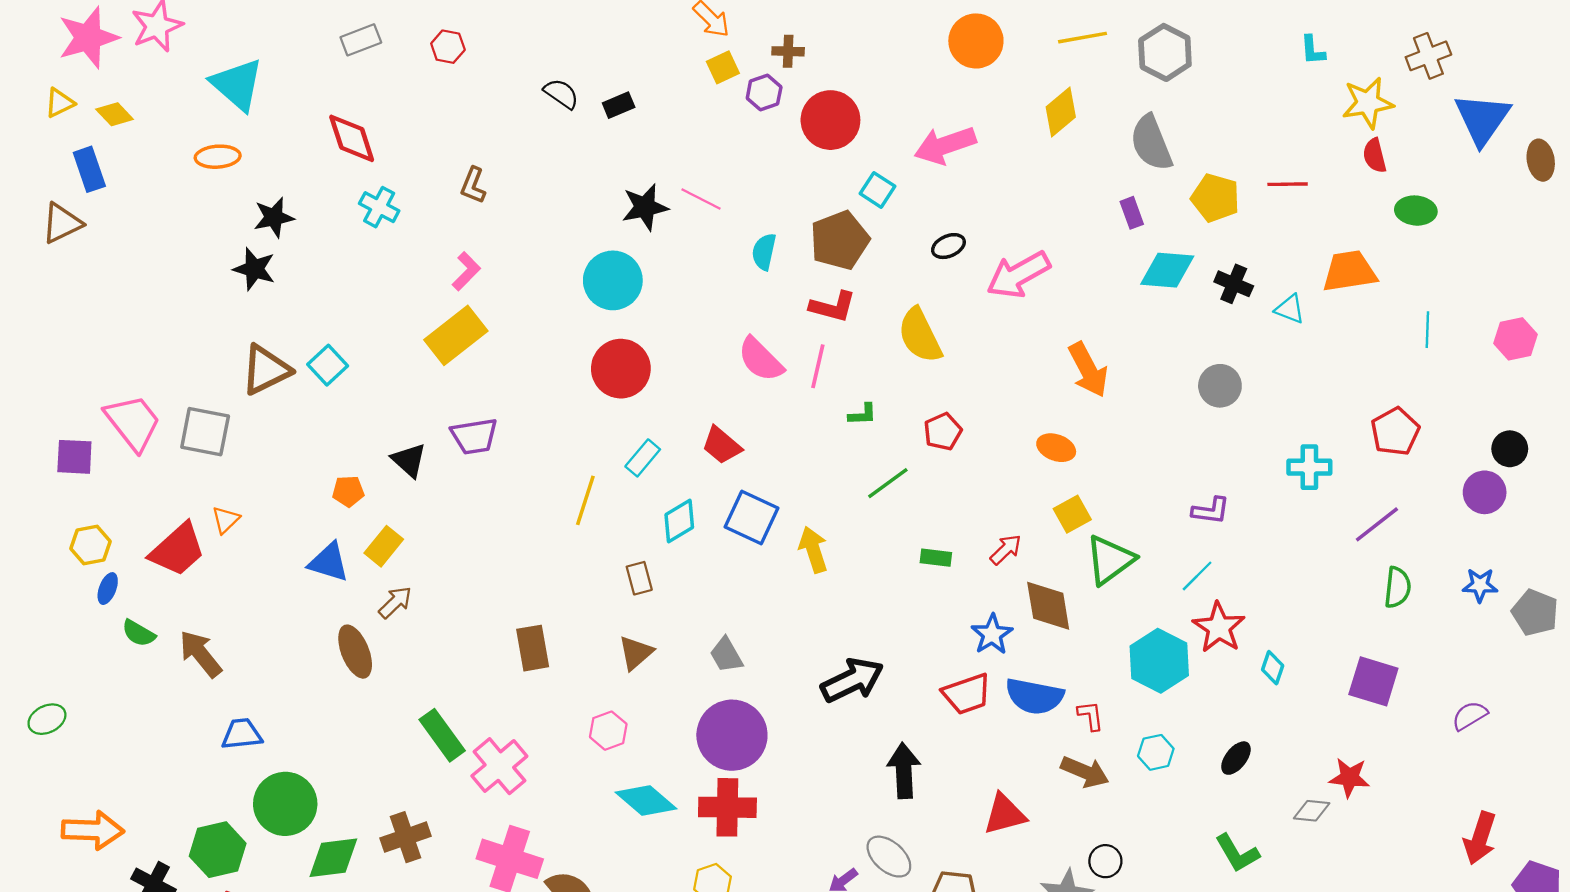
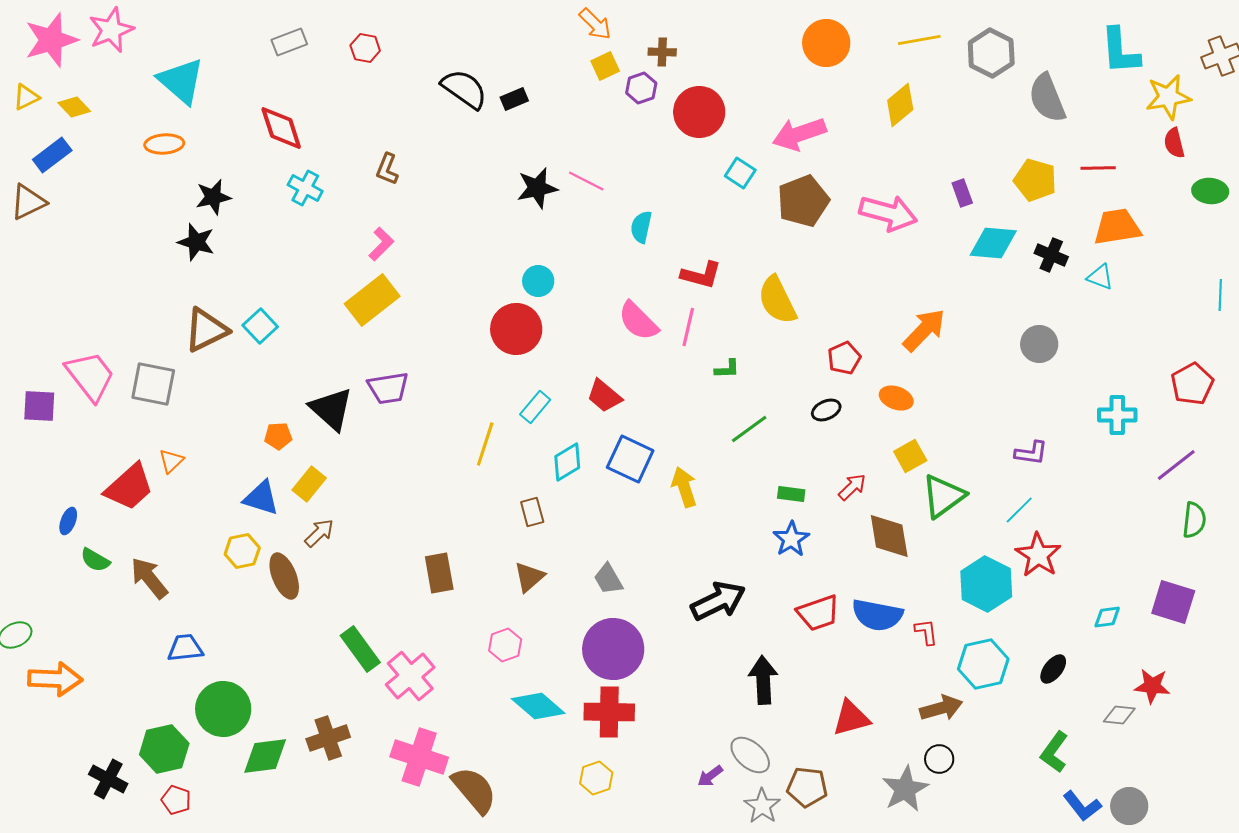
cyan L-shape: (1313, 50) -> (1120, 51), size x1.8
black semicircle: (561, 94) -> (464, 89), size x1.5
gray semicircle: (1151, 143) -> (1047, 98), moved
blue rectangle: (89, 169) -> (52, 155), turned 72
brown pentagon: (840, 240) -> (803, 201), moved
black ellipse: (948, 246) -> (826, 410), moved
orange trapezoid: (1349, 271) -> (1117, 227), moved
pink arrow: (1018, 275) -> (888, 213), moved, turned -136
cyan circle: (613, 280) -> (538, 281), moved, size x0.6
orange arrow: (1088, 370) -> (924, 330), turned -108
red pentagon: (943, 432) -> (844, 358), moved
black triangle: (409, 460) -> (331, 409), size x1.4
yellow hexagon: (90, 545) -> (242, 551), moved
blue star: (992, 634) -> (791, 539), moved
cyan diamond: (1273, 668) -> (1107, 617), moved, turned 64
cyan hexagon: (1156, 752) -> (983, 664), size x1.6
brown arrow: (1085, 772) -> (941, 708), moved, turned -39
orange arrow: (93, 830) -> (55, 679), moved
green L-shape: (1237, 853) -> (1054, 752), turned 66

